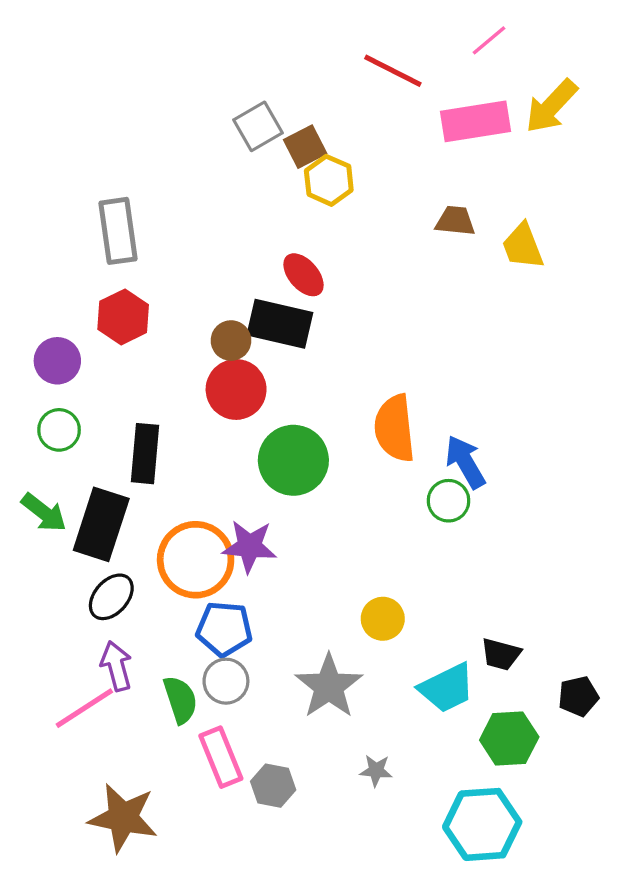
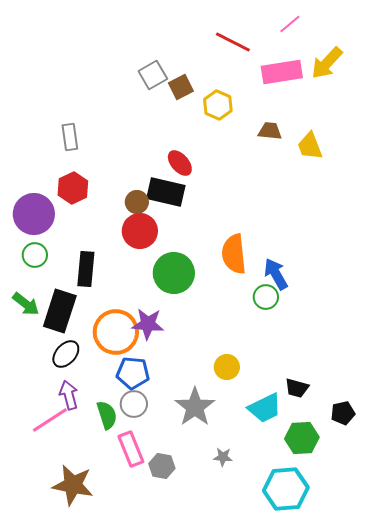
yellow hexagon: (329, 180) -> (218, 105), moved
gray rectangle: (118, 231) -> (70, 137), size x0.7
purple circle: (57, 361) -> (34, 214), size x1.5

